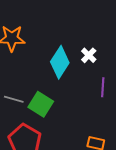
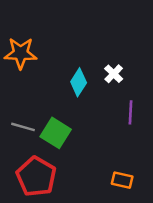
cyan diamond: (60, 62) -> (79, 82), size x0.7

